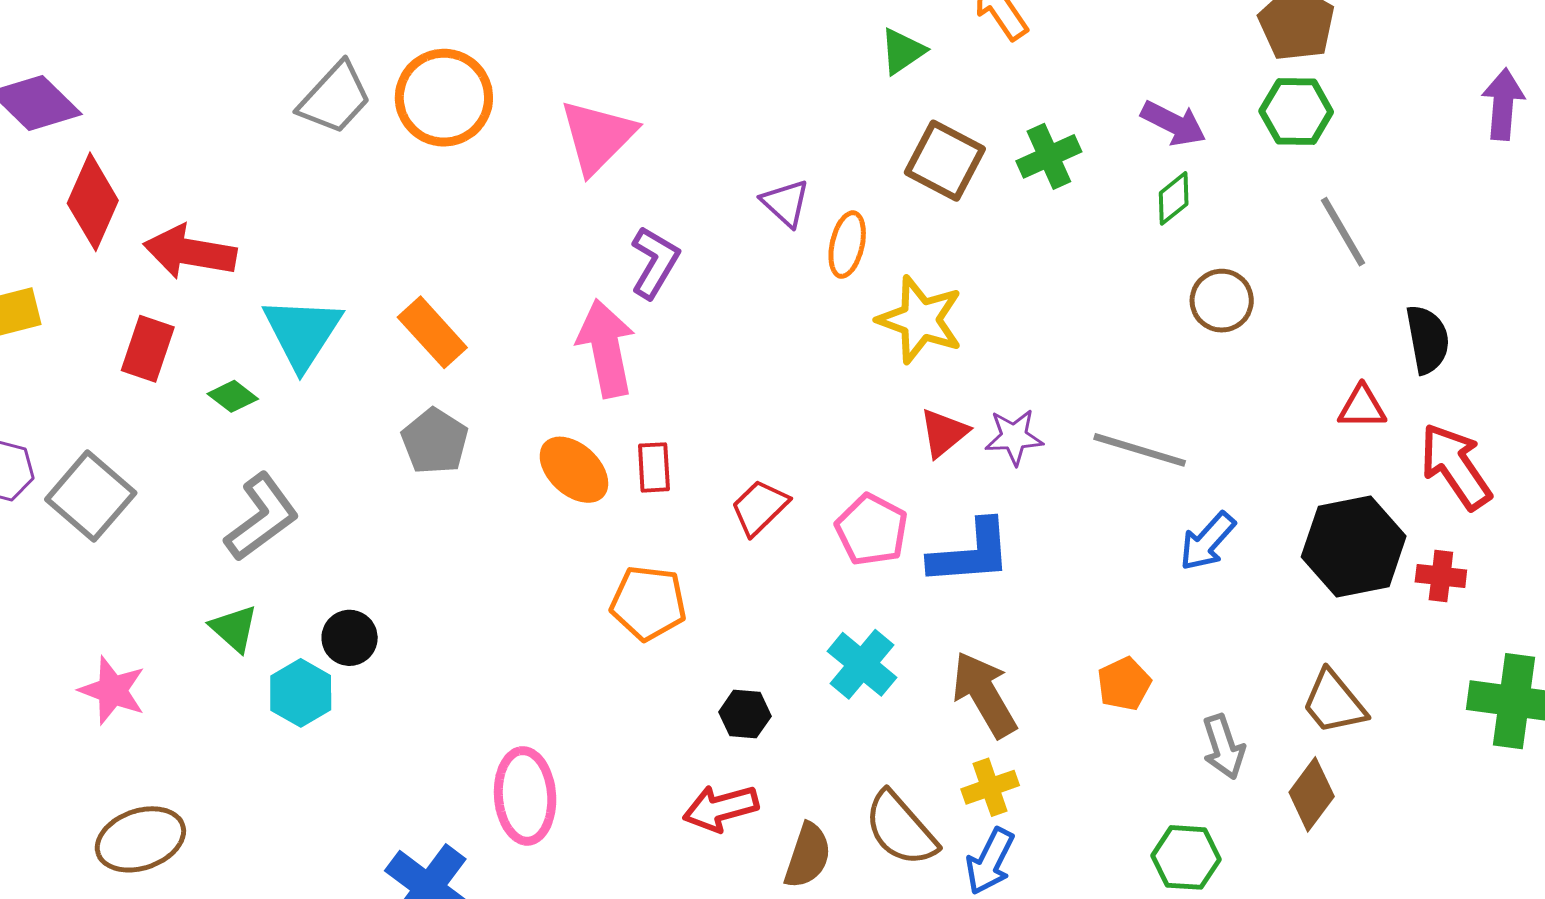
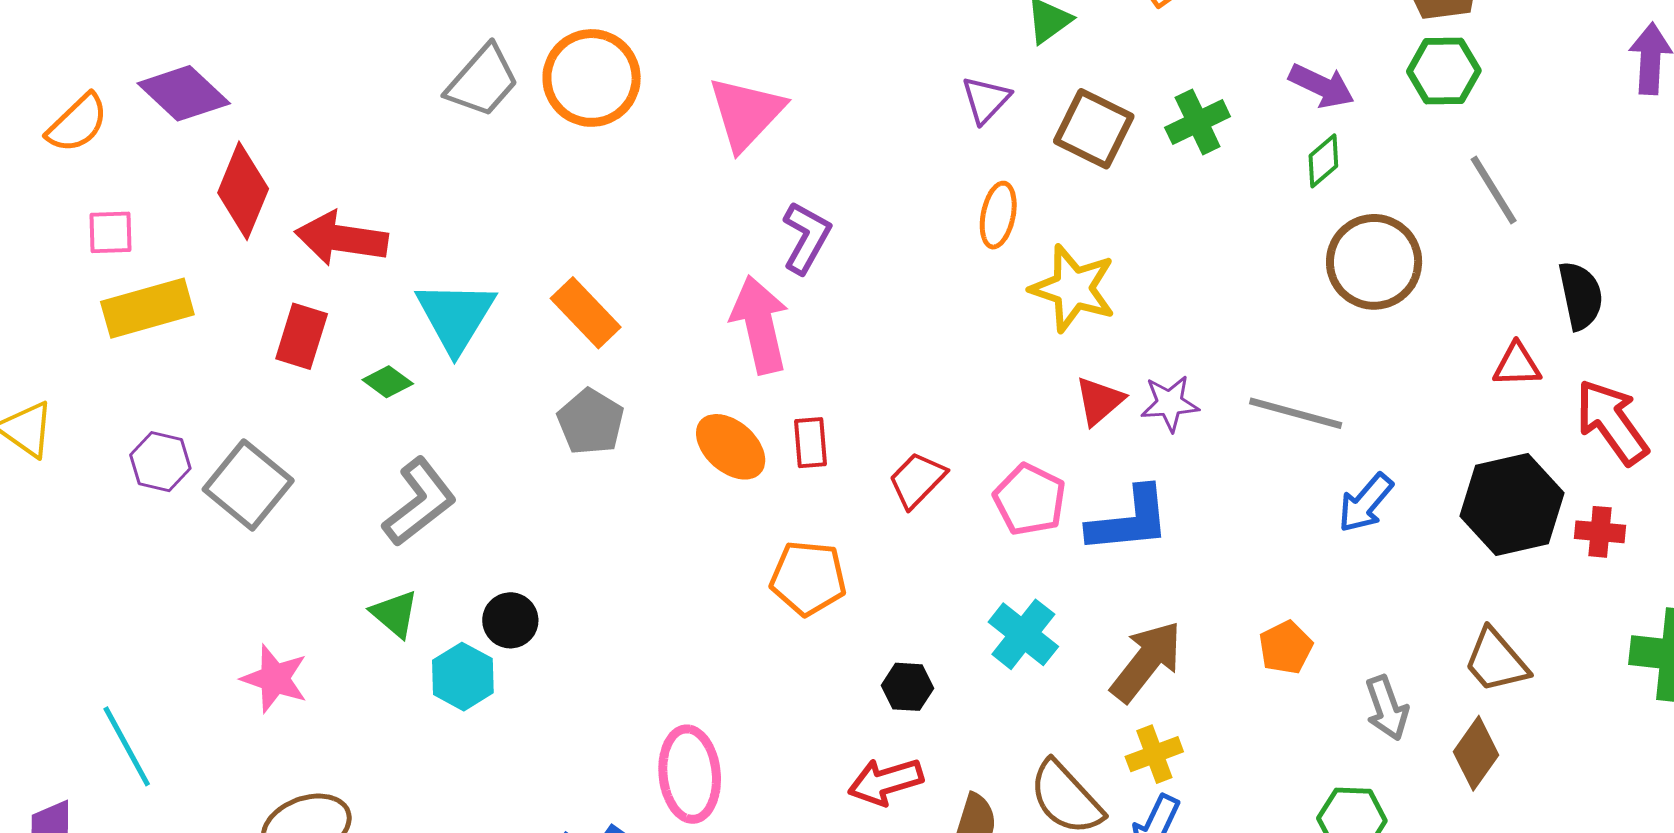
purple triangle: (785, 203) -> (986, 100), moved, turned 32
brown circle: (1222, 301) -> (1374, 262), size x1.5
brown arrow: (984, 694) -> (1146, 661), turned 70

